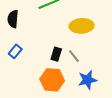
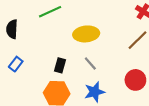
gray line: (74, 56) -> (90, 63), moved

